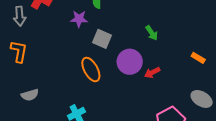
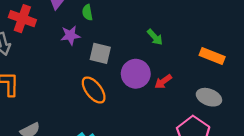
orange rectangle: (198, 58) -> (212, 56), size x1.5
gray ellipse: (202, 99) -> (209, 97), moved

